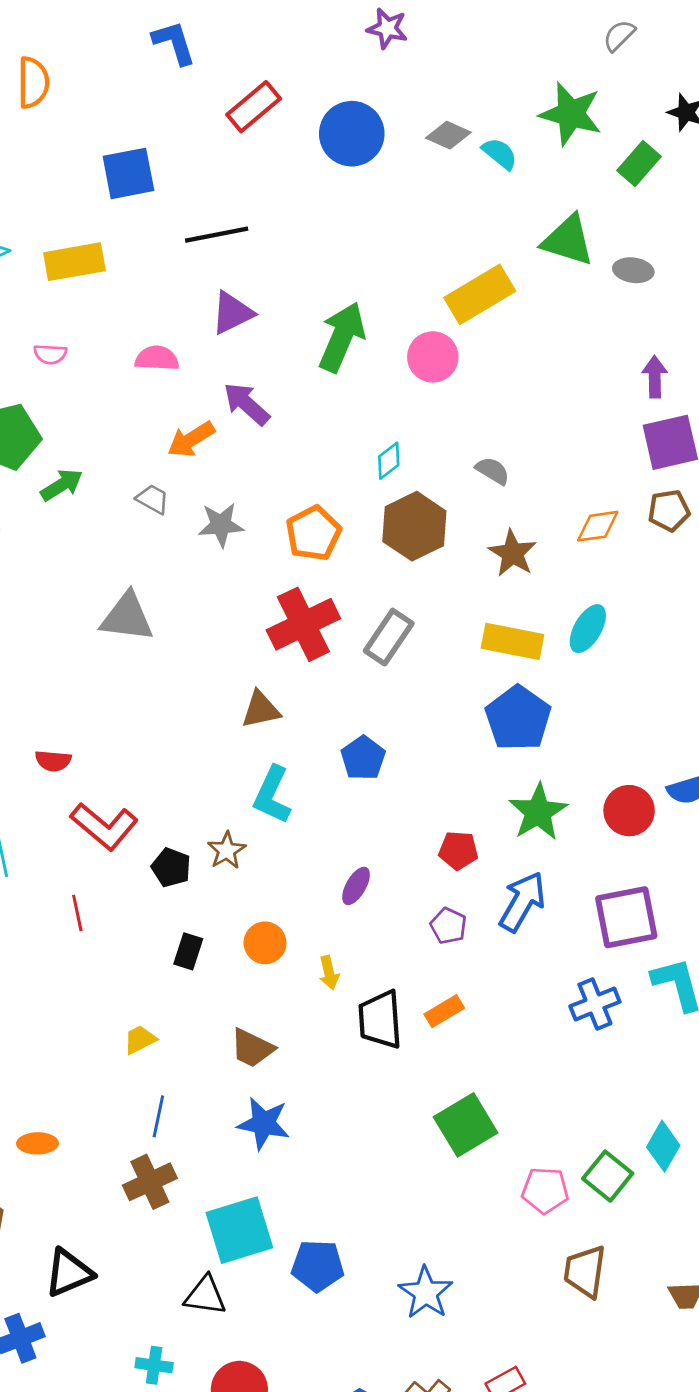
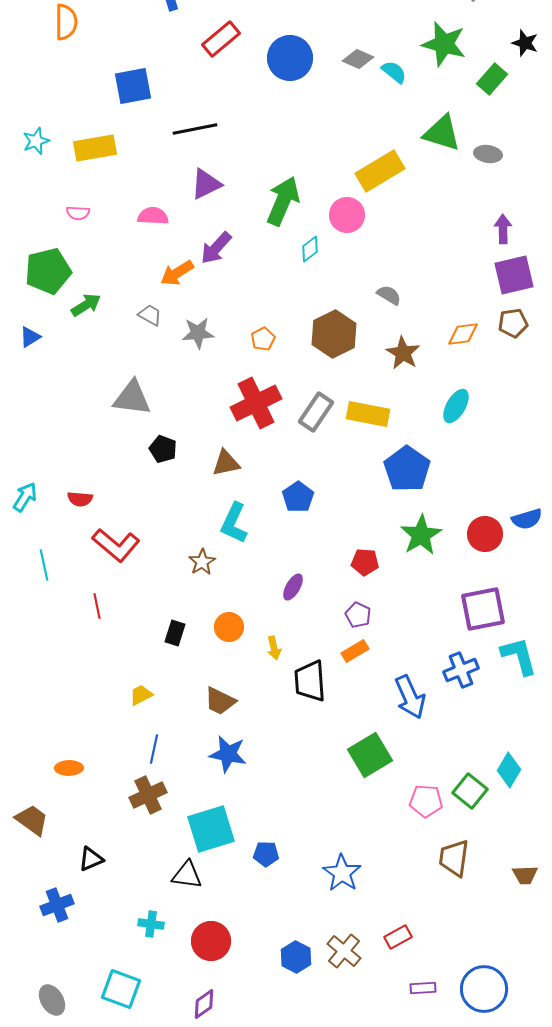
purple arrow: (247, 404) -> (216, 248), turned -90
cyan diamond: (389, 461) -> (310, 249), moved
orange pentagon: (313, 533) -> (263, 339), size x0.6
yellow rectangle: (512, 641) -> (368, 414), moved
black pentagon: (171, 867) -> (163, 449), moved
blue arrow: (522, 902) -> (410, 697), moved, turned 126
orange rectangle: (444, 1011) -> (355, 651), moved
blue pentagon: (318, 1266) -> (266, 854), size x0.7
black triangle: (69, 1273) -> (91, 859), size x0.7

